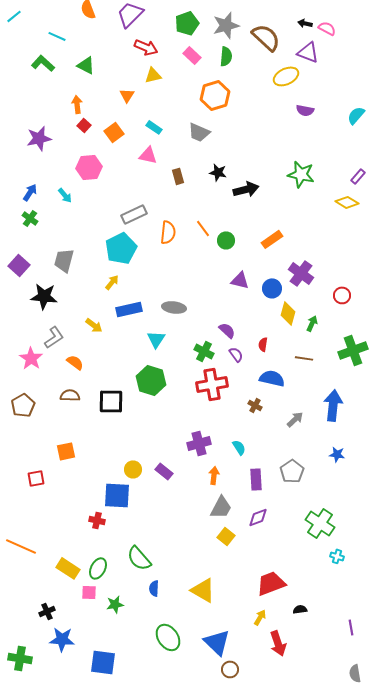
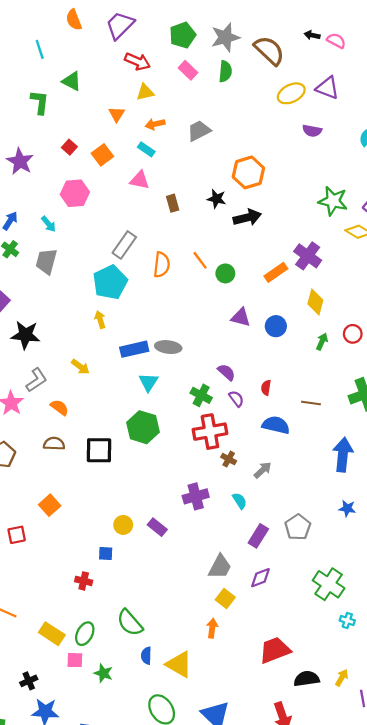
cyan line: (57, 36) -> (40, 49), turned 48
purple triangle: (308, 52) -> (327, 88), moved
green L-shape: (43, 63) -> (40, 102), moved, turned 55
orange hexagon: (215, 95) -> (248, 172), moved
orange arrow: (77, 104) -> (155, 124), moved, turned -96
gray trapezoid: (199, 132) -> (199, 131), moved, turned 130
purple star: (39, 138) -> (20, 161), turned -30
green star: (301, 174) -> (333, 201), moved
gray rectangle: (134, 214) -> (124, 245), turned -30
gray trapezoid: (64, 260) -> (46, 261), moved
purple cross: (301, 273) -> (308, 256), moved
yellow arrow: (112, 282) -> (100, 320), turned -56
blue rectangle: (129, 309) -> (134, 349), moved
yellow diamond: (288, 313) -> (315, 302), moved
green arrow: (312, 323) -> (322, 342), moved
brown cross: (255, 405) -> (229, 459), moved
gray arrow: (295, 419) -> (263, 470), moved
orange square: (66, 451) -> (50, 505), turned -30
orange arrow: (214, 475) -> (212, 628), moved
purple rectangle: (256, 479) -> (258, 536), turned 35
blue square: (117, 495) -> (106, 553), size x0.5
yellow triangle: (203, 590) -> (179, 664), moved
green star: (115, 604) -> (103, 673), turned 30
black semicircle: (300, 609) -> (307, 679), size x1.6
yellow arrow: (260, 617) -> (342, 678), moved

